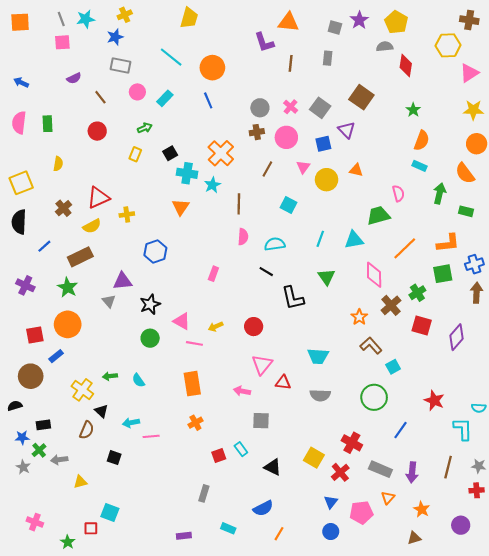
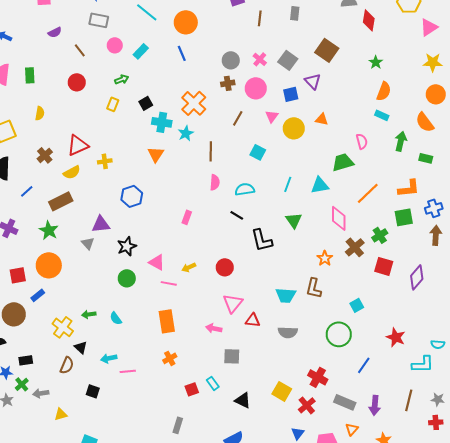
brown L-shape: (371, 346) -> (314, 288), moved, turned -125
cyan L-shape: (463, 429) -> (423, 364), turned 90

